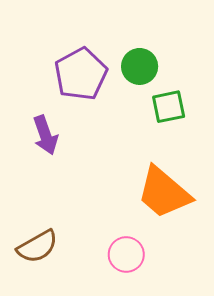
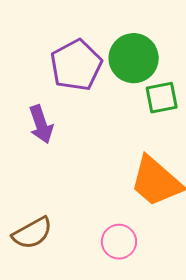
green circle: (140, 66) -> (134, 58), size x1.4

